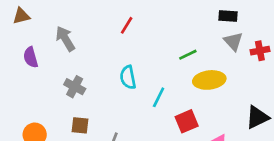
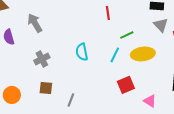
red line: (127, 25) -> (108, 13), moved, turned -40
gray cross: (75, 87) -> (42, 59), turned 35
cyan line: (159, 97) -> (115, 55), moved

